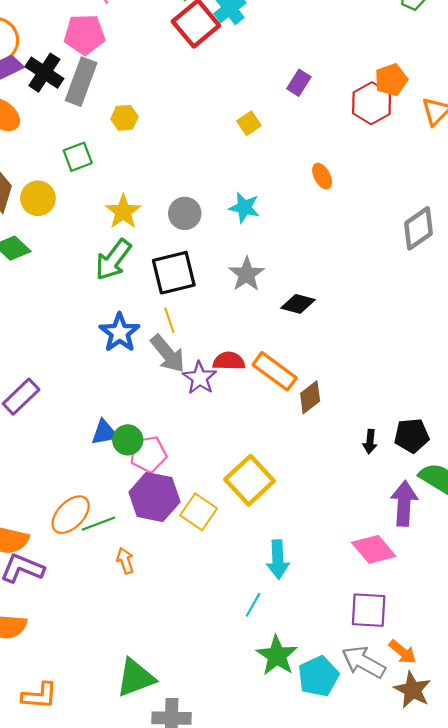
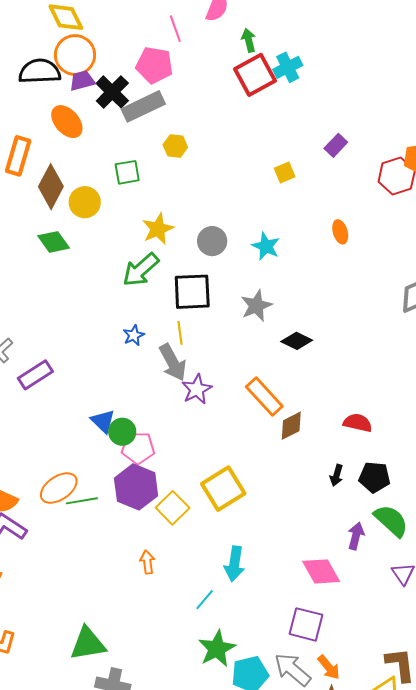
gray rectangle: (81, 82) -> (143, 106), turned 33
blue star: (120, 333) -> (134, 335), size x0.6
red semicircle: (229, 361) -> (358, 423), moved
blue triangle: (104, 433) -> (103, 421), turned 44
purple arrow: (404, 503) -> (356, 536), size x0.7
orange arrow: (125, 561) -> (147, 562), moved

